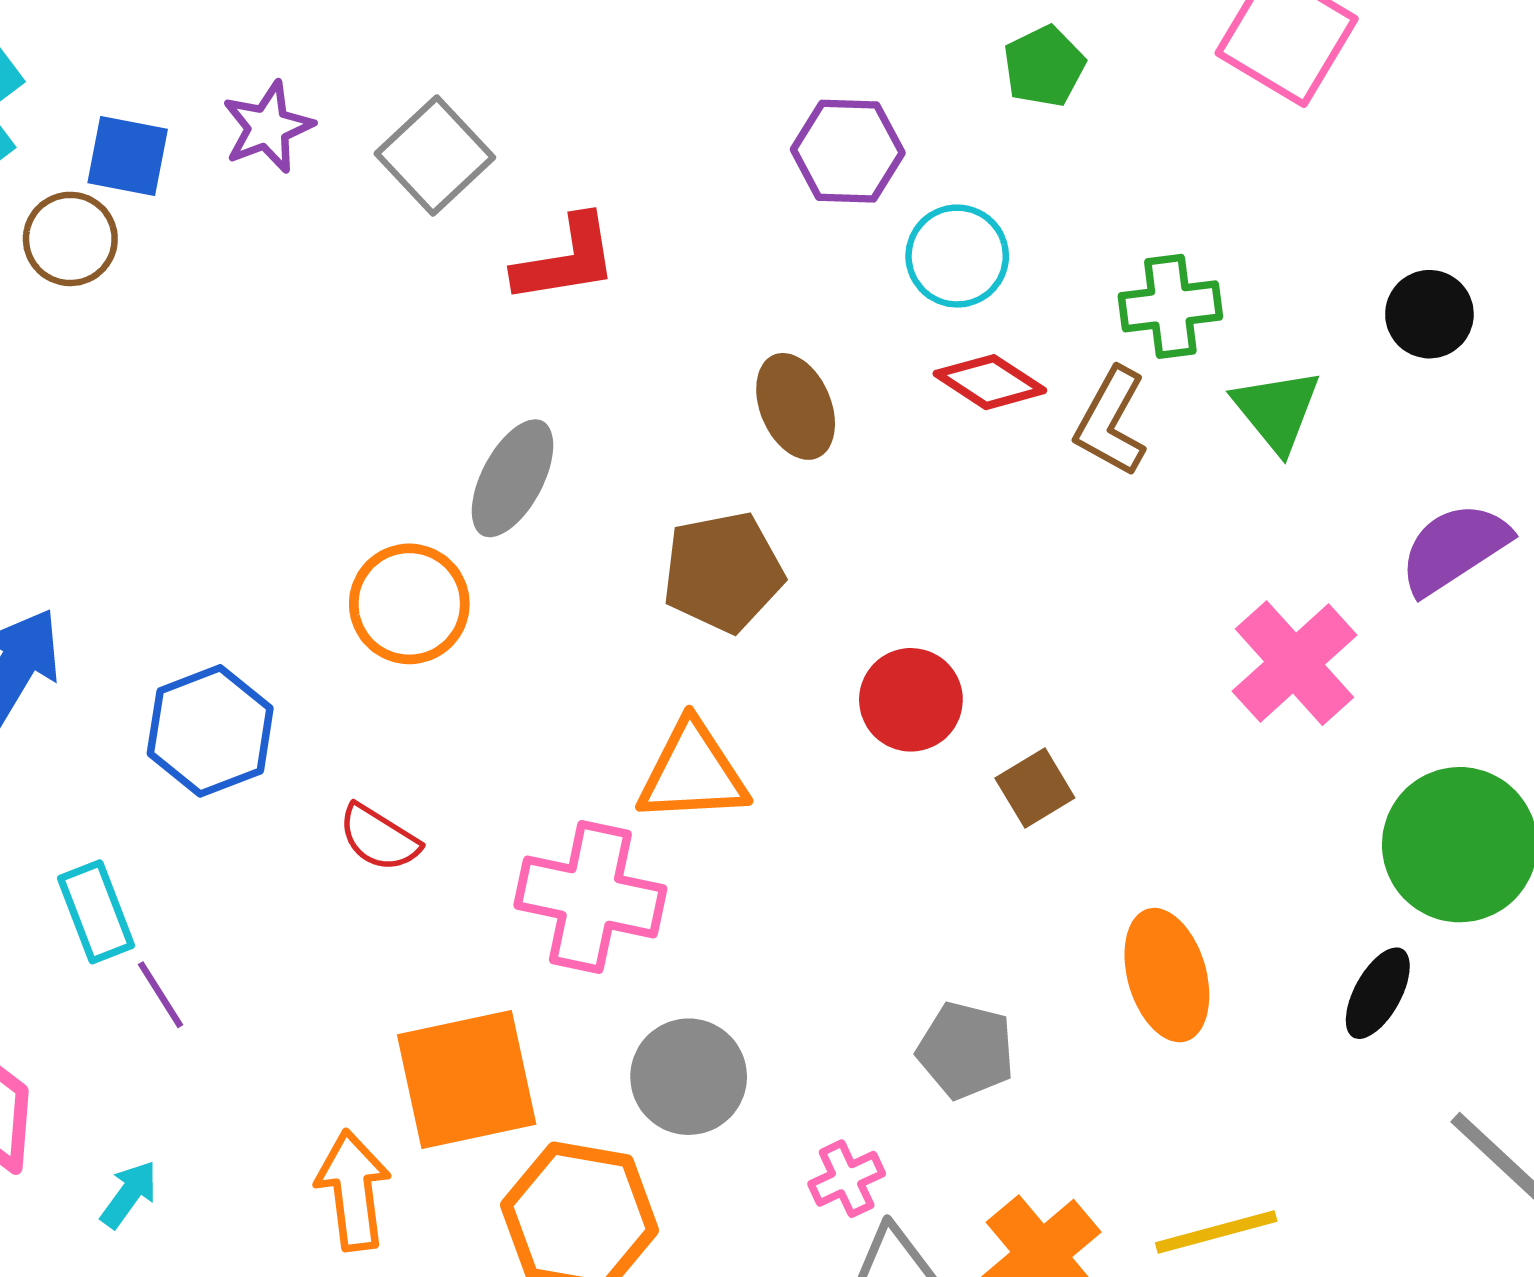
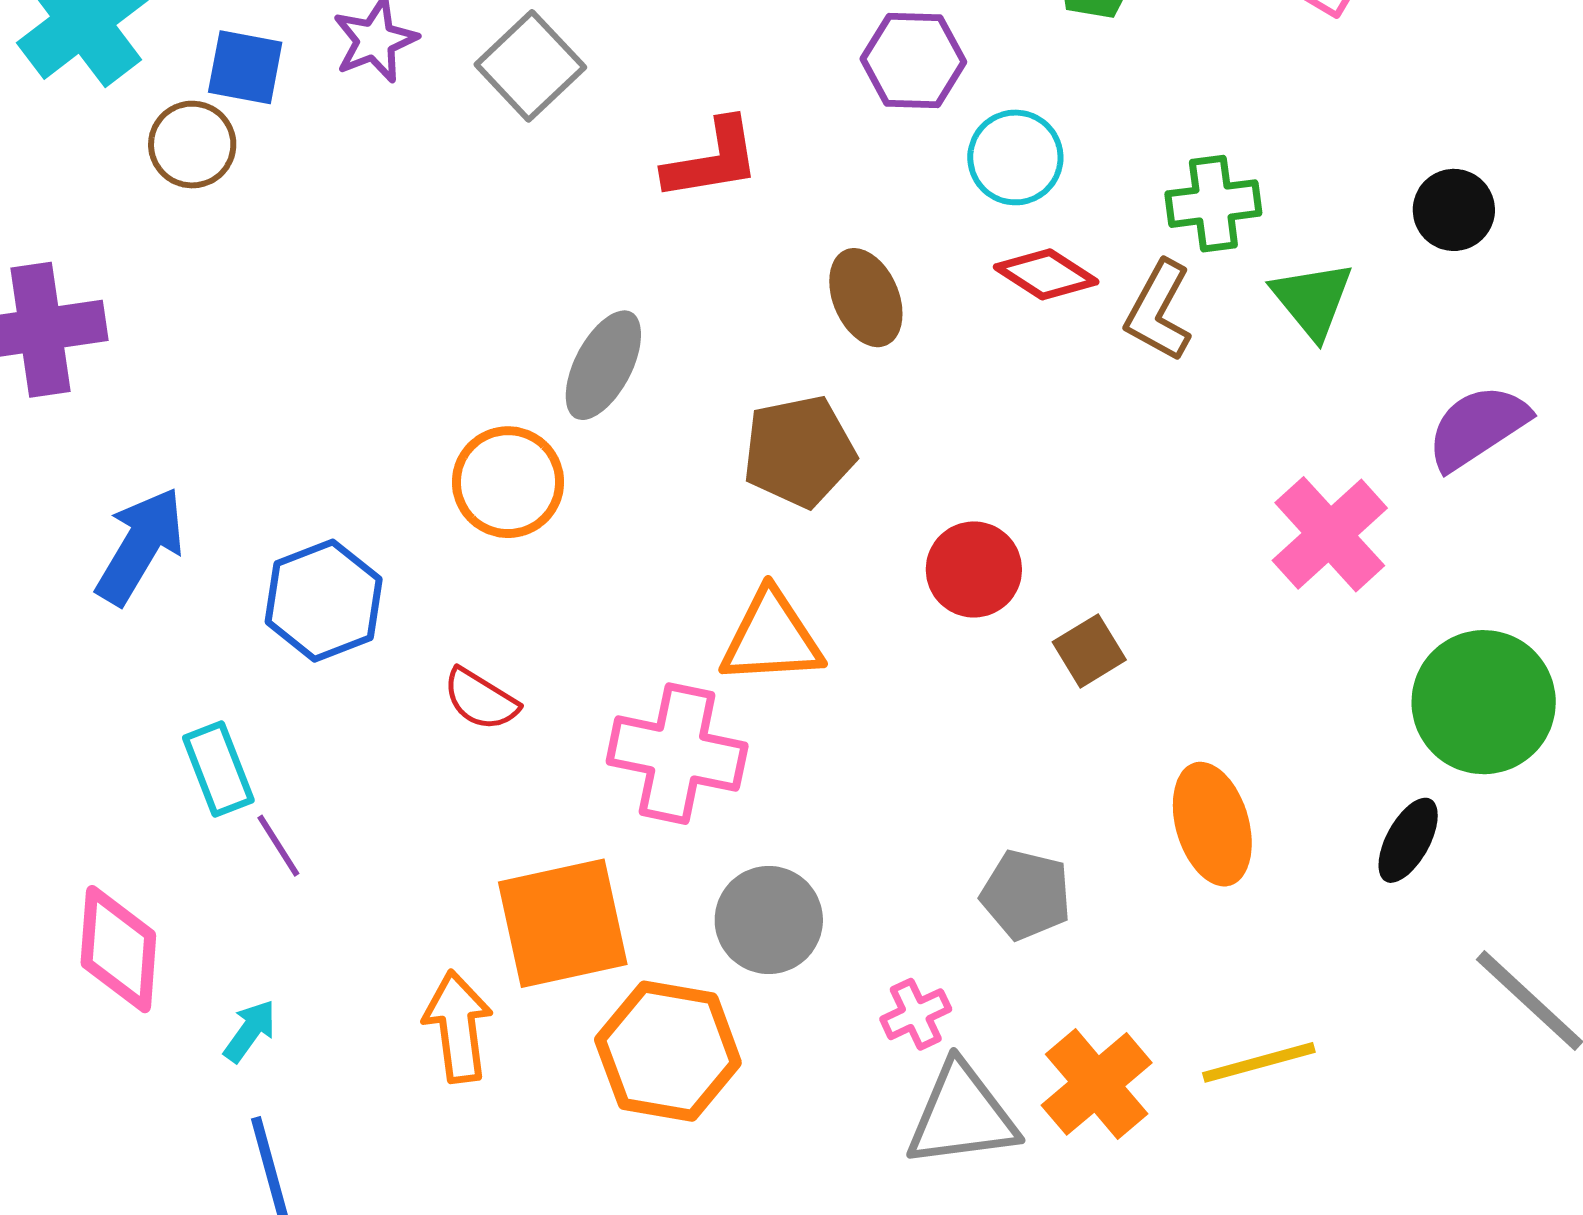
red L-shape: (566, 260) -> (712, 160), moved

